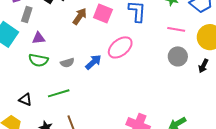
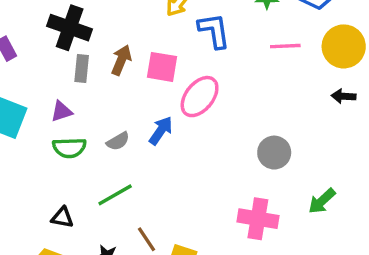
pink square: (103, 14) -> (162, 67), moved
gray rectangle: (27, 15) -> (82, 68), moved
gray circle: (178, 56) -> (274, 153), moved
black arrow: (203, 66) -> (344, 96), turned 80

